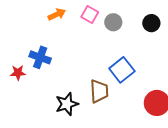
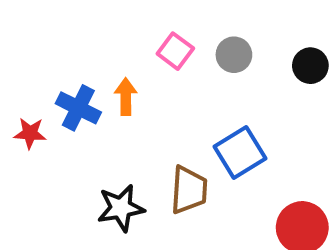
orange arrow: (57, 14) -> (126, 97), moved, turned -72
pink square: (90, 15) -> (175, 51), moved

